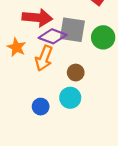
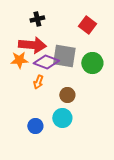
orange star: (16, 47) -> (19, 60), moved, turned -30
orange arrow: (44, 58) -> (38, 82), size x0.6

